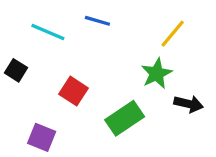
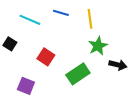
yellow line: (173, 34) -> (90, 19), moved, turned -48

